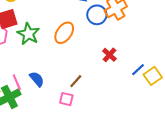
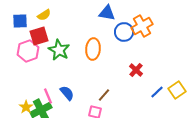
orange ellipse: (64, 33) -> (93, 49), turned -30
blue line: (138, 70) -> (157, 92), moved

